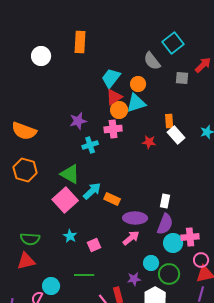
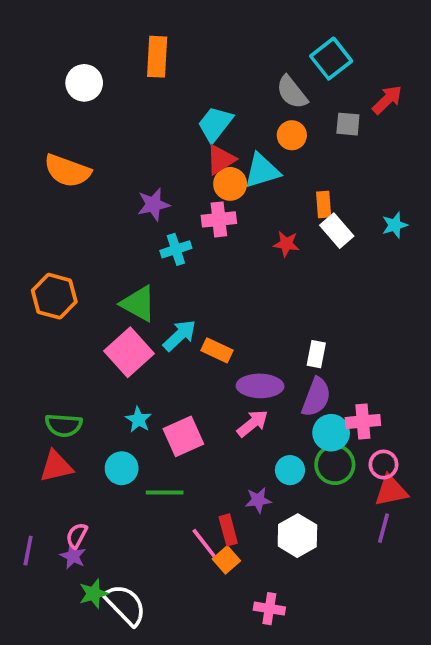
orange circle: (138, 84) -> (292, 135), moved
orange semicircle: (24, 131) -> (67, 171), moved
pink square: (94, 245) -> (183, 436), size x1.5
green circle: (169, 274) -> (335, 465), moved
cyan circle: (51, 286) -> (122, 468), moved

